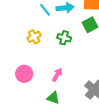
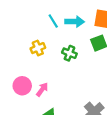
pink arrow: (57, 75) -> (42, 89), moved

